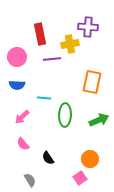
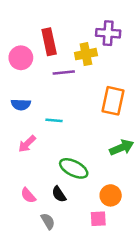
pink circle: (17, 57) -> (21, 58), moved
green ellipse: (65, 115) -> (74, 168), moved, turned -65
pink semicircle: (23, 144) -> (28, 195), moved
pink square: (80, 178) -> (98, 219), turned 32
gray semicircle: (30, 180) -> (48, 221), moved

